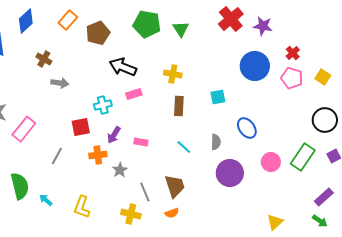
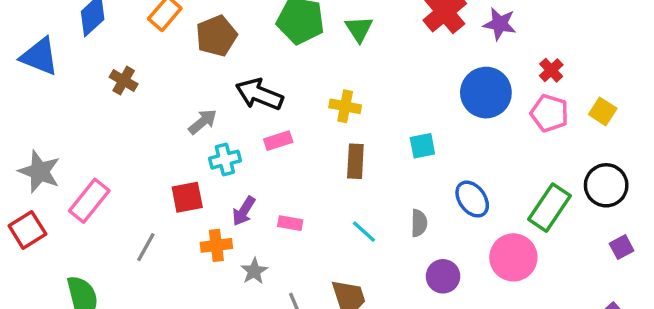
gray arrow: (60, 83) -> (203, 122), moved, turned -48
green rectangle: (303, 157) -> (549, 208), moved
pink circle: (271, 162) -> (513, 257), size x1.4
purple circle: (230, 173) -> (443, 276), size x0.7

